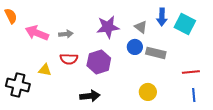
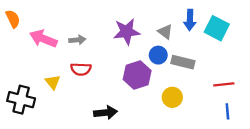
purple hexagon: (99, 62) -> (137, 75), moved
yellow triangle: (45, 70) -> (53, 82), turned 40
yellow circle: (148, 92) -> (172, 97), moved

